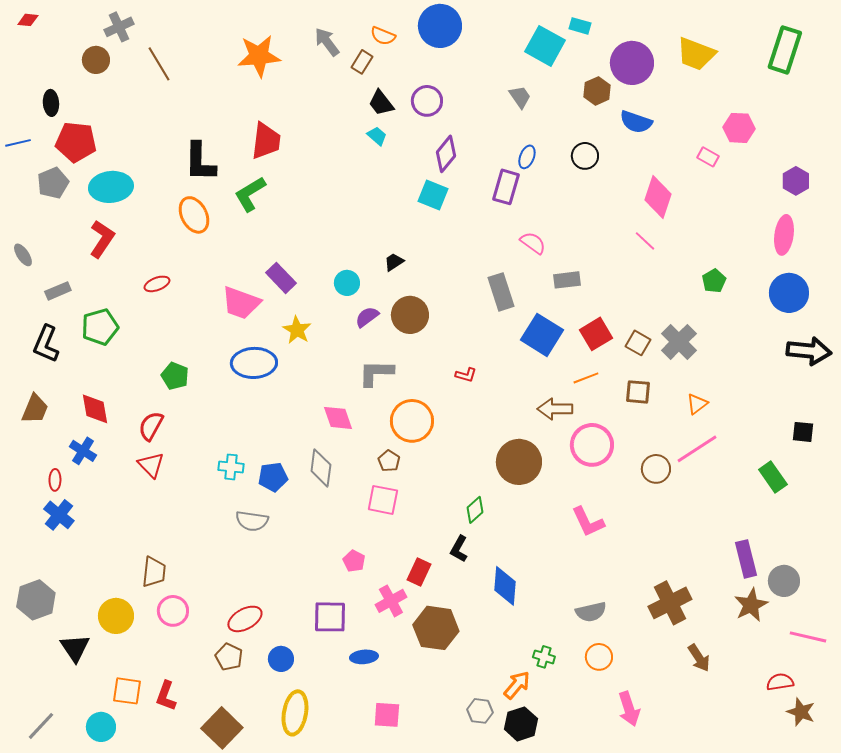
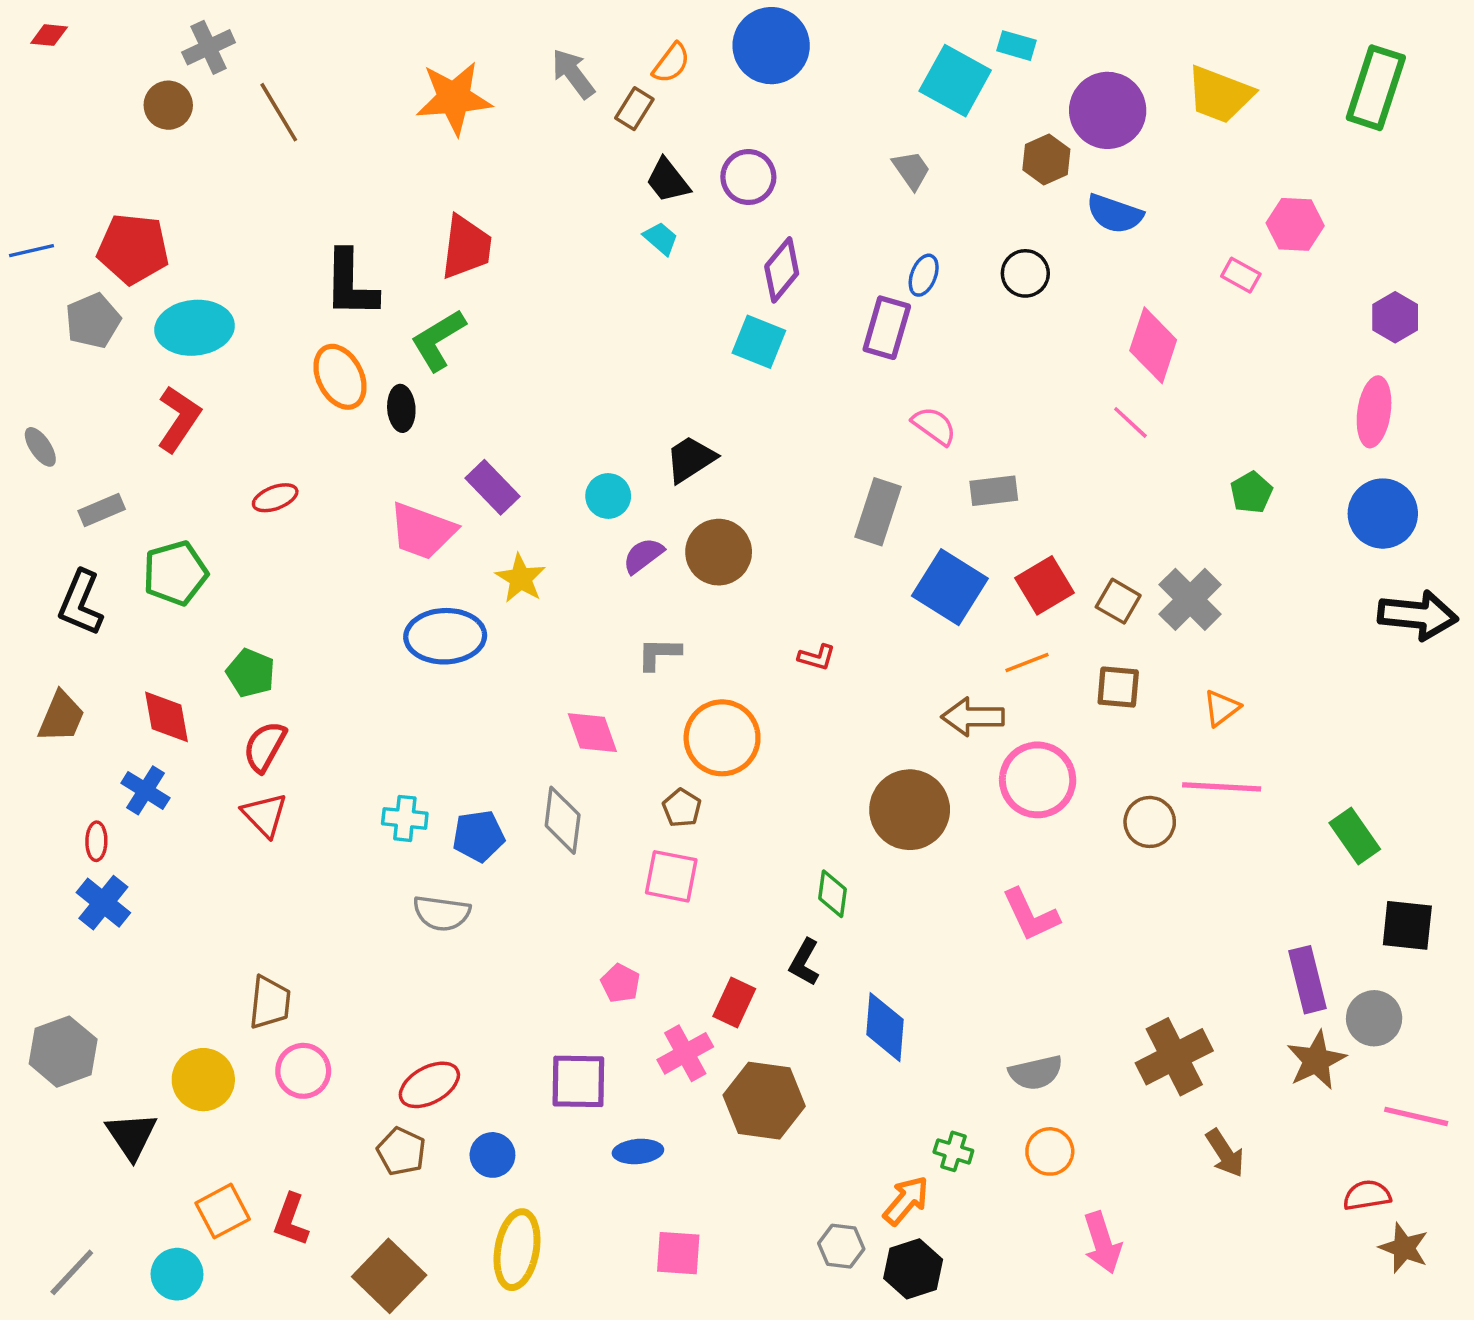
orange semicircle: (383, 36) -> (671, 63), turned -75
black ellipse: (51, 103) -> (401, 408), moved
black trapezoid: (394, 262) -> (691, 459), size x1.5
gray rectangle: (501, 292) -> (878, 512), turned 36
gray L-shape: (376, 373) -> (659, 654), size x0.7
green pentagon: (175, 376) -> (251, 673), moved
black square: (803, 432) -> (1407, 925), moved, size x1.4
pink line: (697, 449) -> (1222, 787), turned 36
green diamond: (475, 510) -> (832, 894), turned -40
orange square: (127, 691) -> (223, 1211), turned -36

